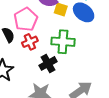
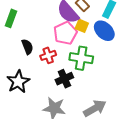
pink pentagon: (26, 19) -> (65, 33), moved

